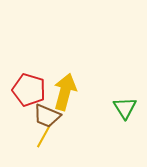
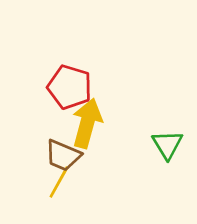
red pentagon: (29, 90) -> (70, 87), moved

